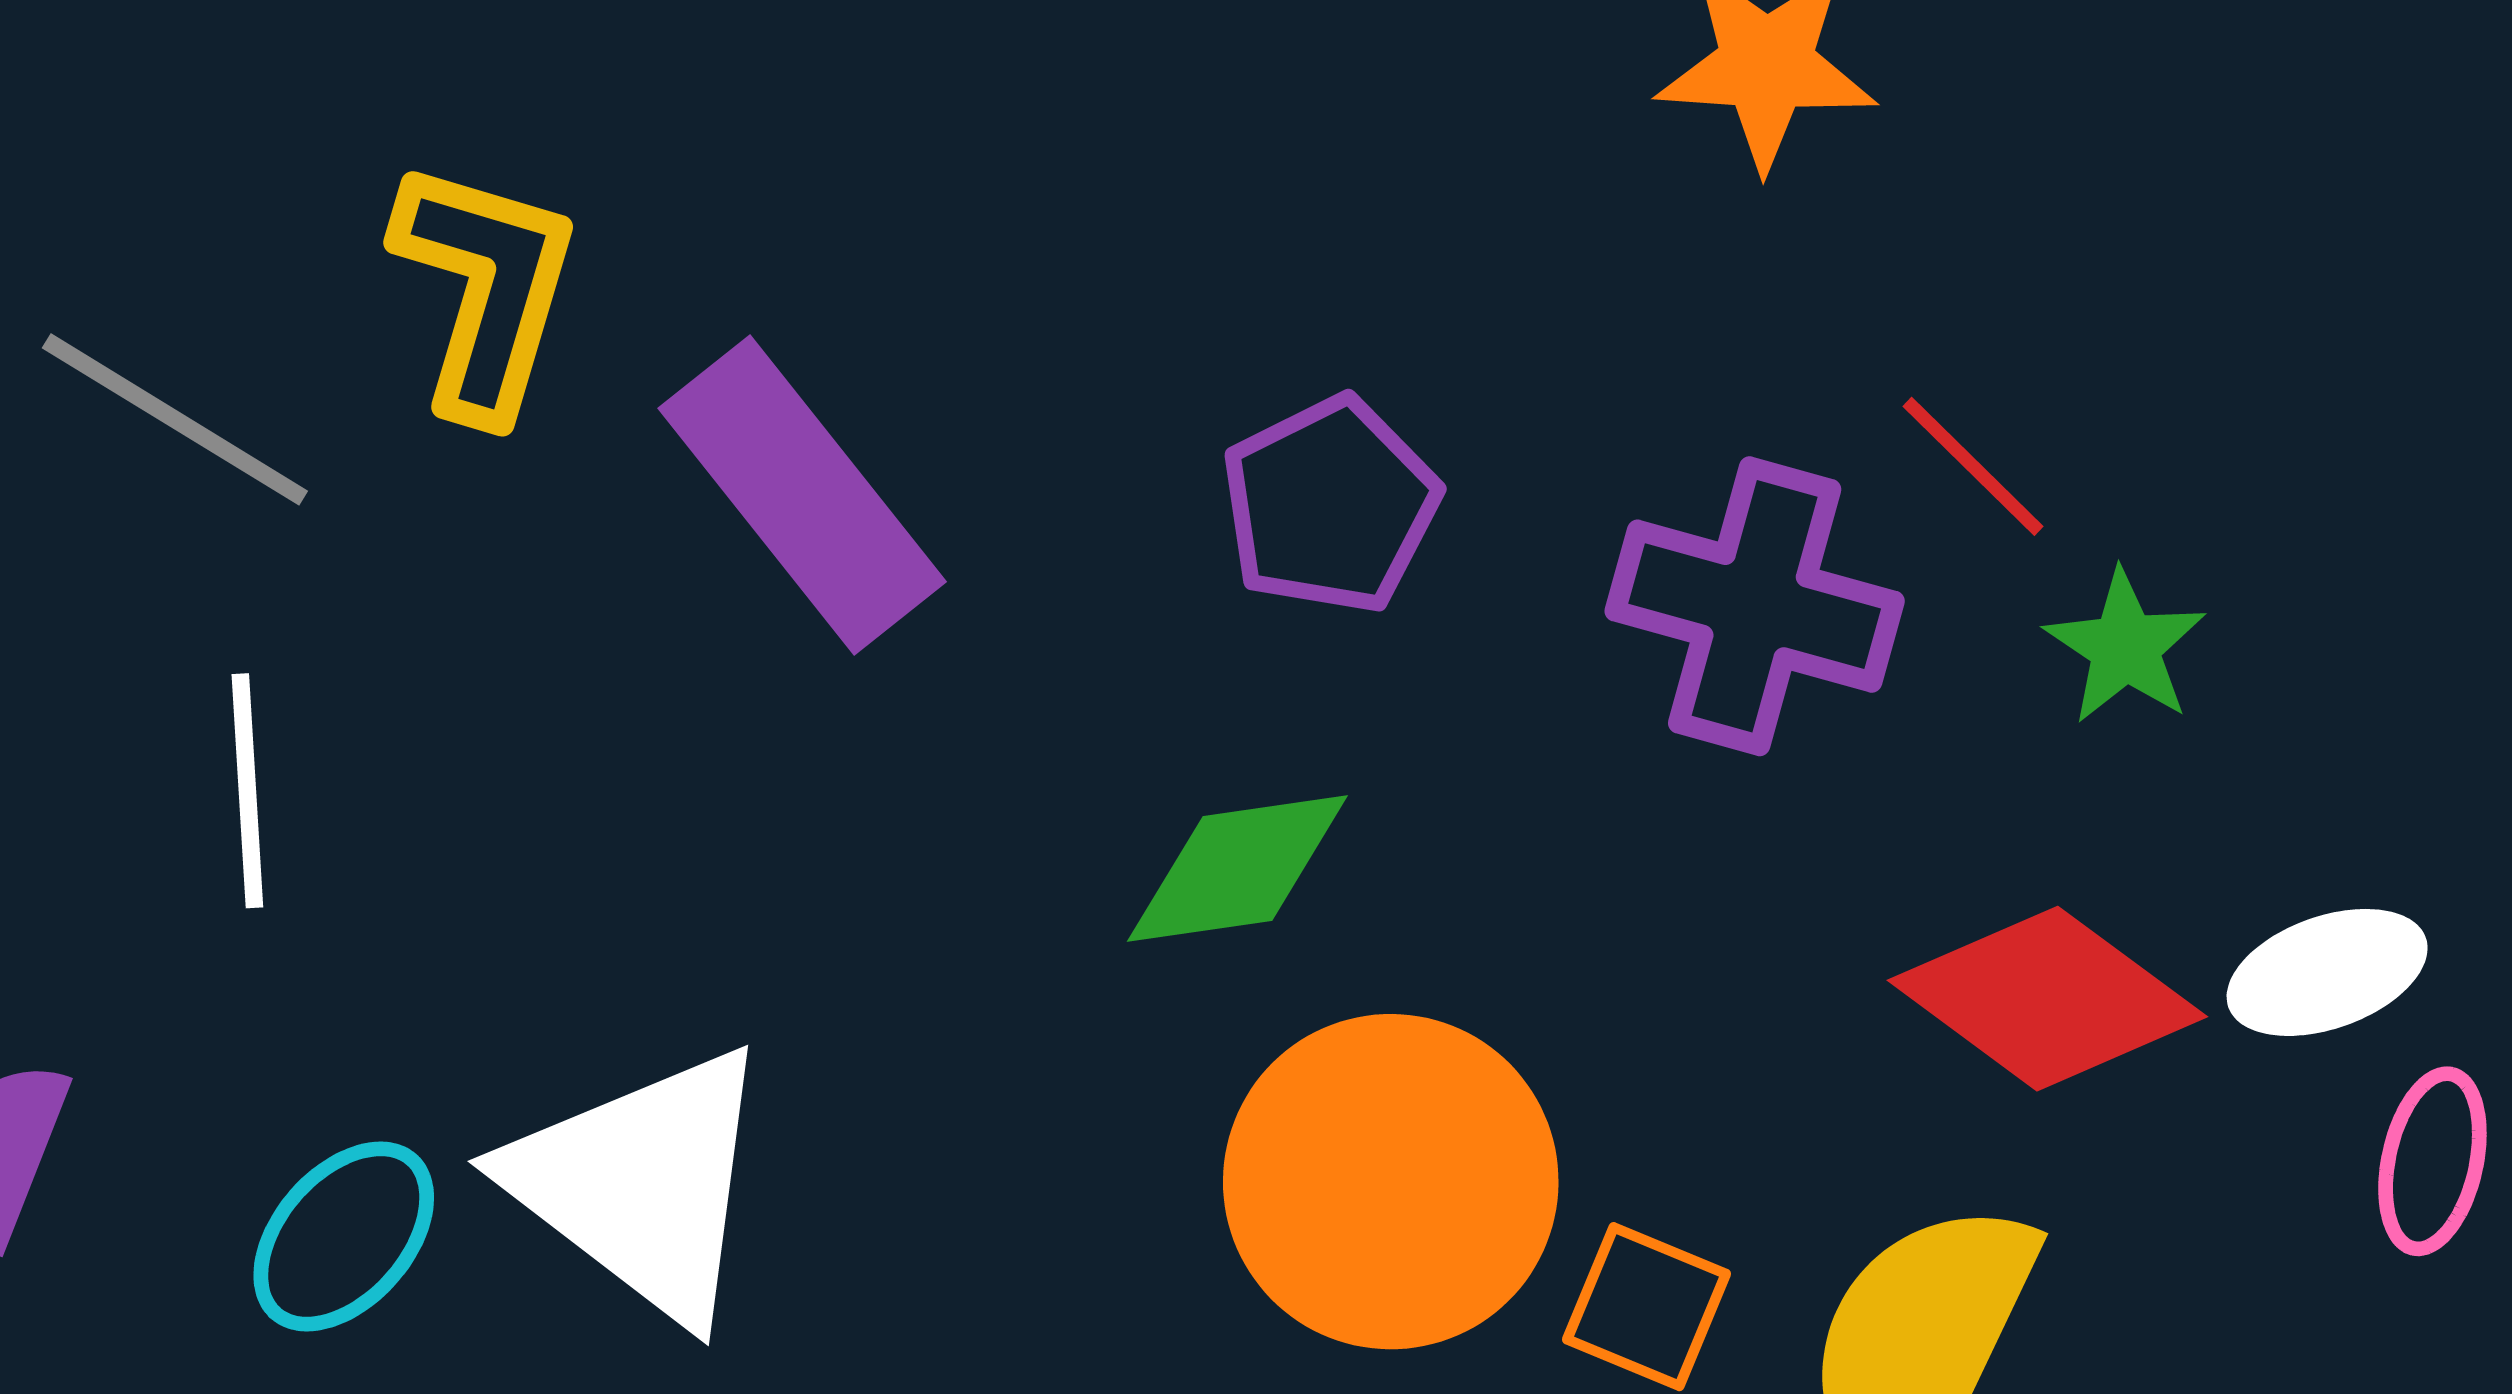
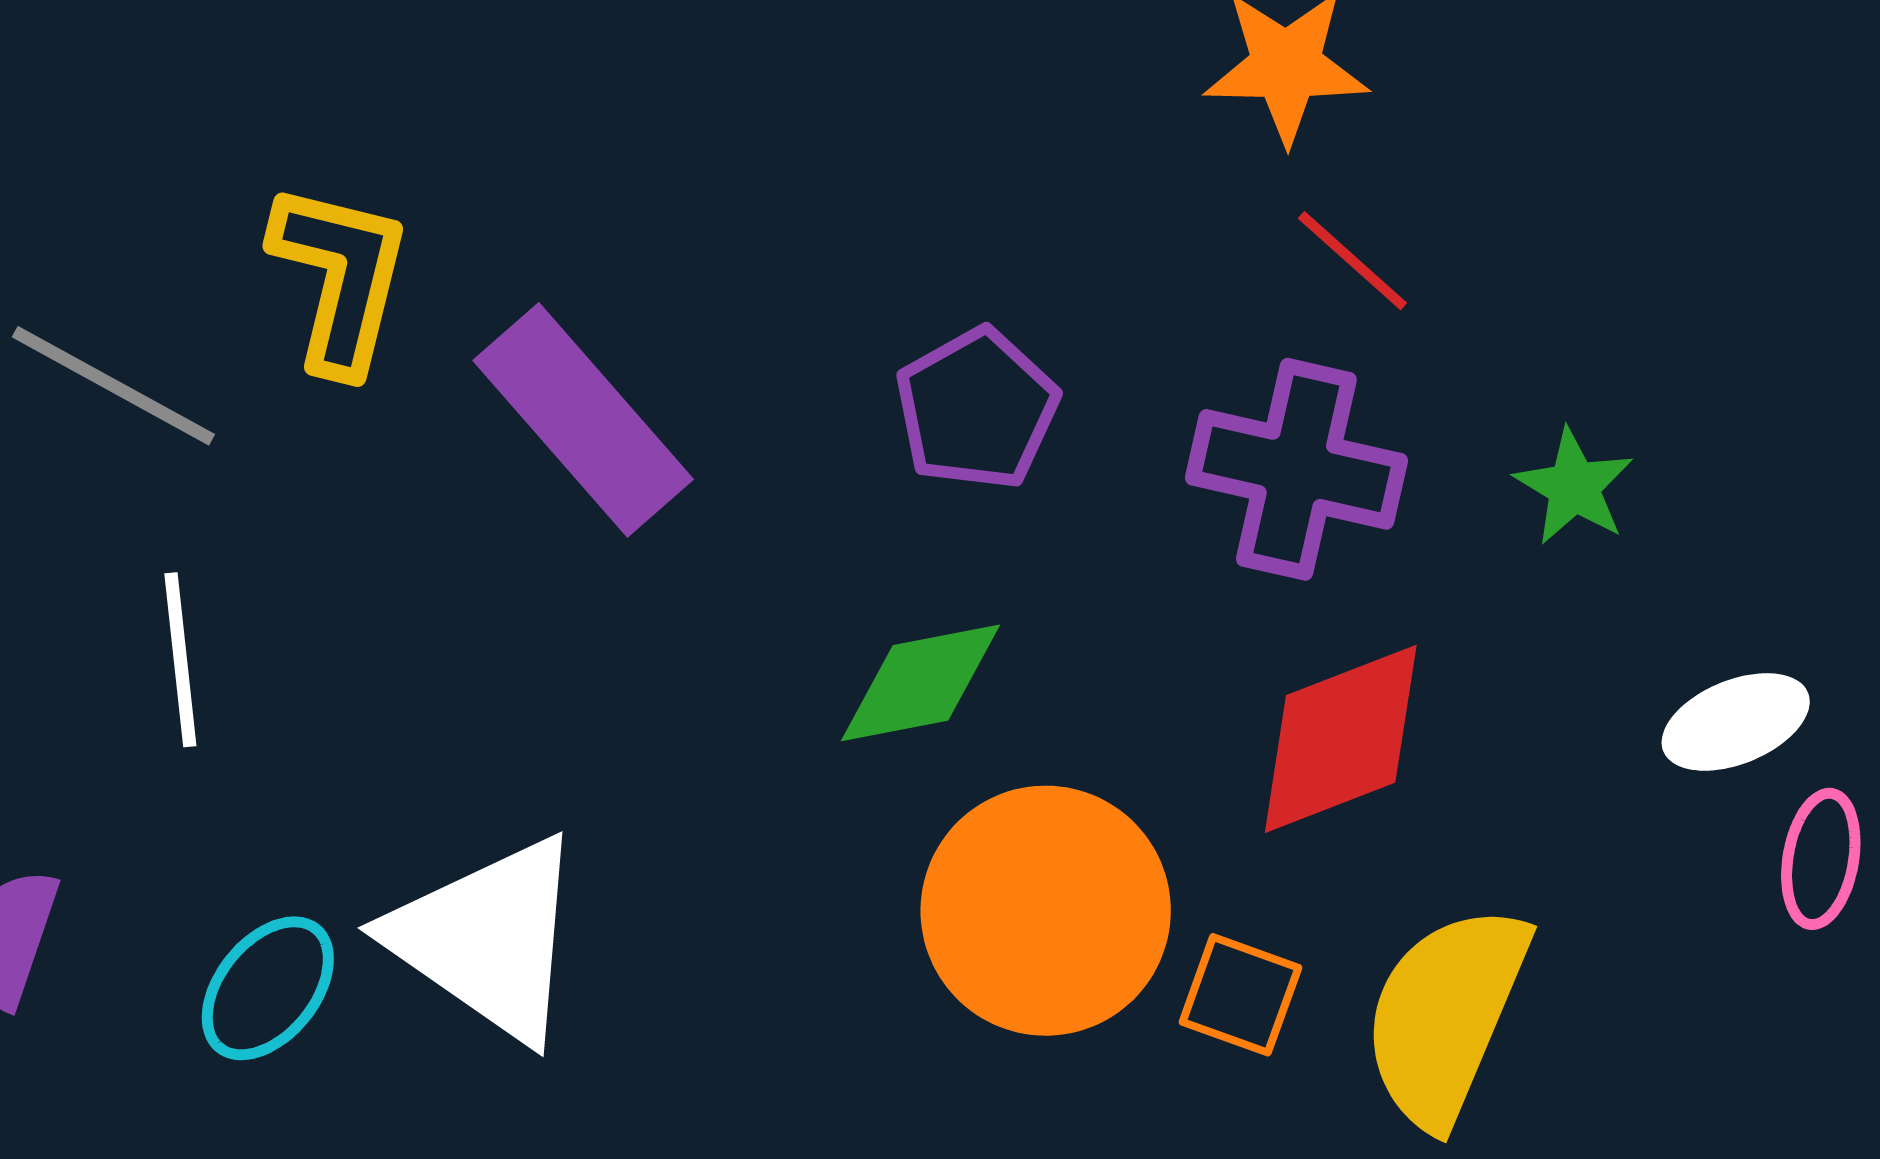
red line: (1973, 466) -> (1352, 261), moved
red diamond: (2047, 999) -> (1341, 739), moved, turned -55

